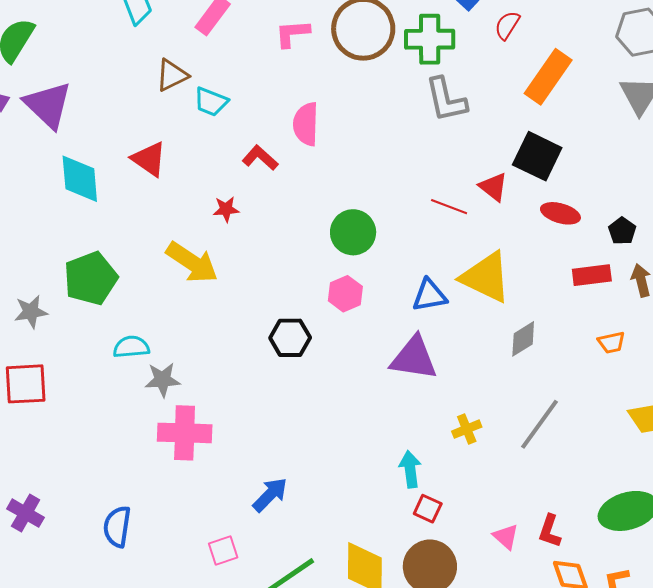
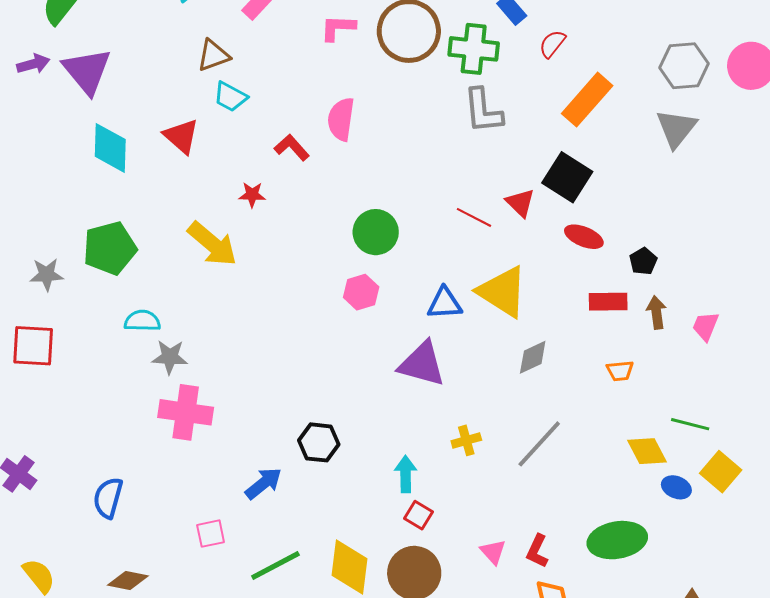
cyan trapezoid: (211, 102) -> (230, 97), moved
black hexagon: (290, 338) -> (319, 442), moved

